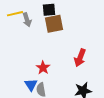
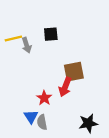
brown square: (54, 24) -> (74, 72), moved
red arrow: (80, 58) -> (65, 87), moved

